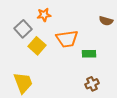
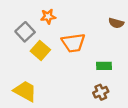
green rectangle: (89, 54) -> (104, 66), moved
yellow trapezoid: (23, 83) -> (25, 91), turned -40

